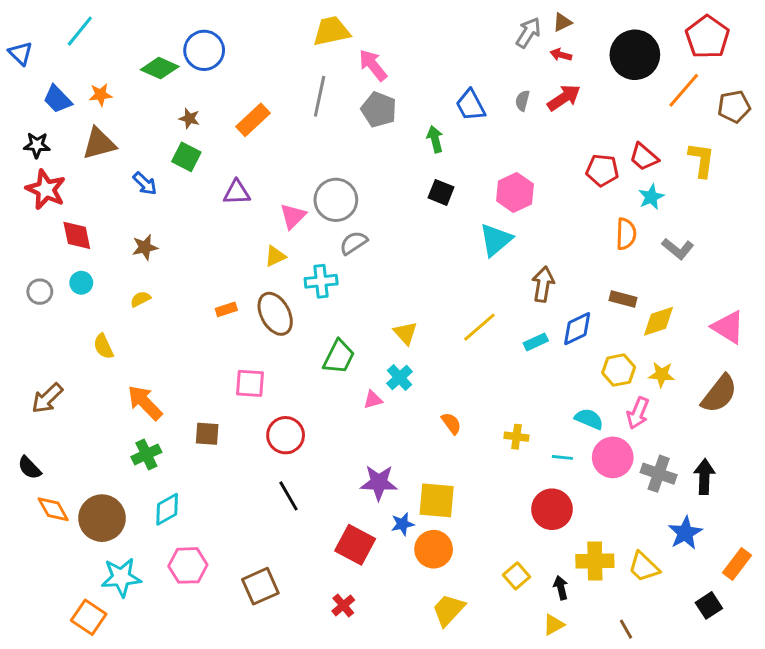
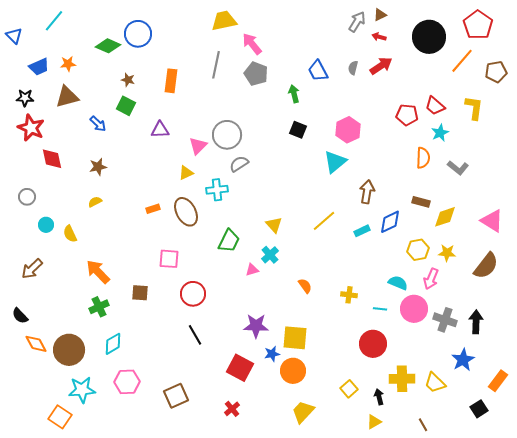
blue trapezoid: (58, 99) -> (39, 67), turned -70
orange rectangle: (253, 120) -> (171, 81), turned -40
cyan circle: (81, 283) -> (46, 225), moved

